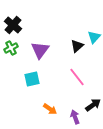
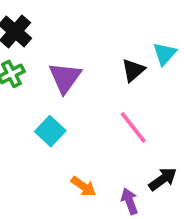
cyan square: (32, 79) -> (50, 131), turned -35

